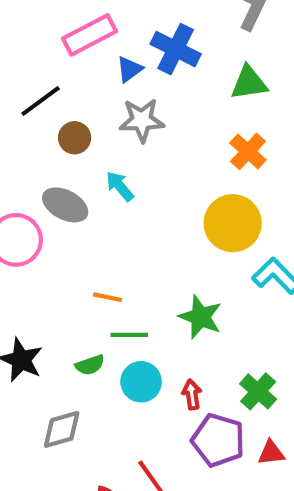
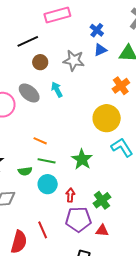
blue cross: (176, 49) -> (97, 30), size x0.6
blue triangle: (129, 69) -> (100, 50), moved
purple pentagon: (218, 440) -> (78, 219), turned -30

